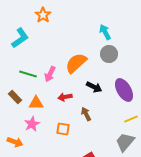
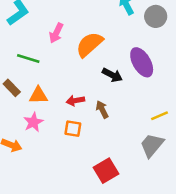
gray circle: (109, 54) -> (156, 16), moved
pink arrow: (50, 74) -> (56, 33), moved
purple ellipse: (124, 90) -> (142, 62), moved
red arrow: (65, 97) -> (75, 101), moved

